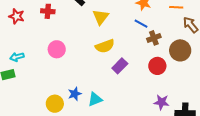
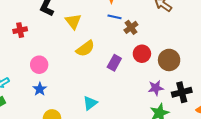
brown circle: (180, 50) -> (169, 60), moved
purple rectangle: (120, 66) -> (114, 63), moved
blue star: (75, 94) -> (40, 89), moved

